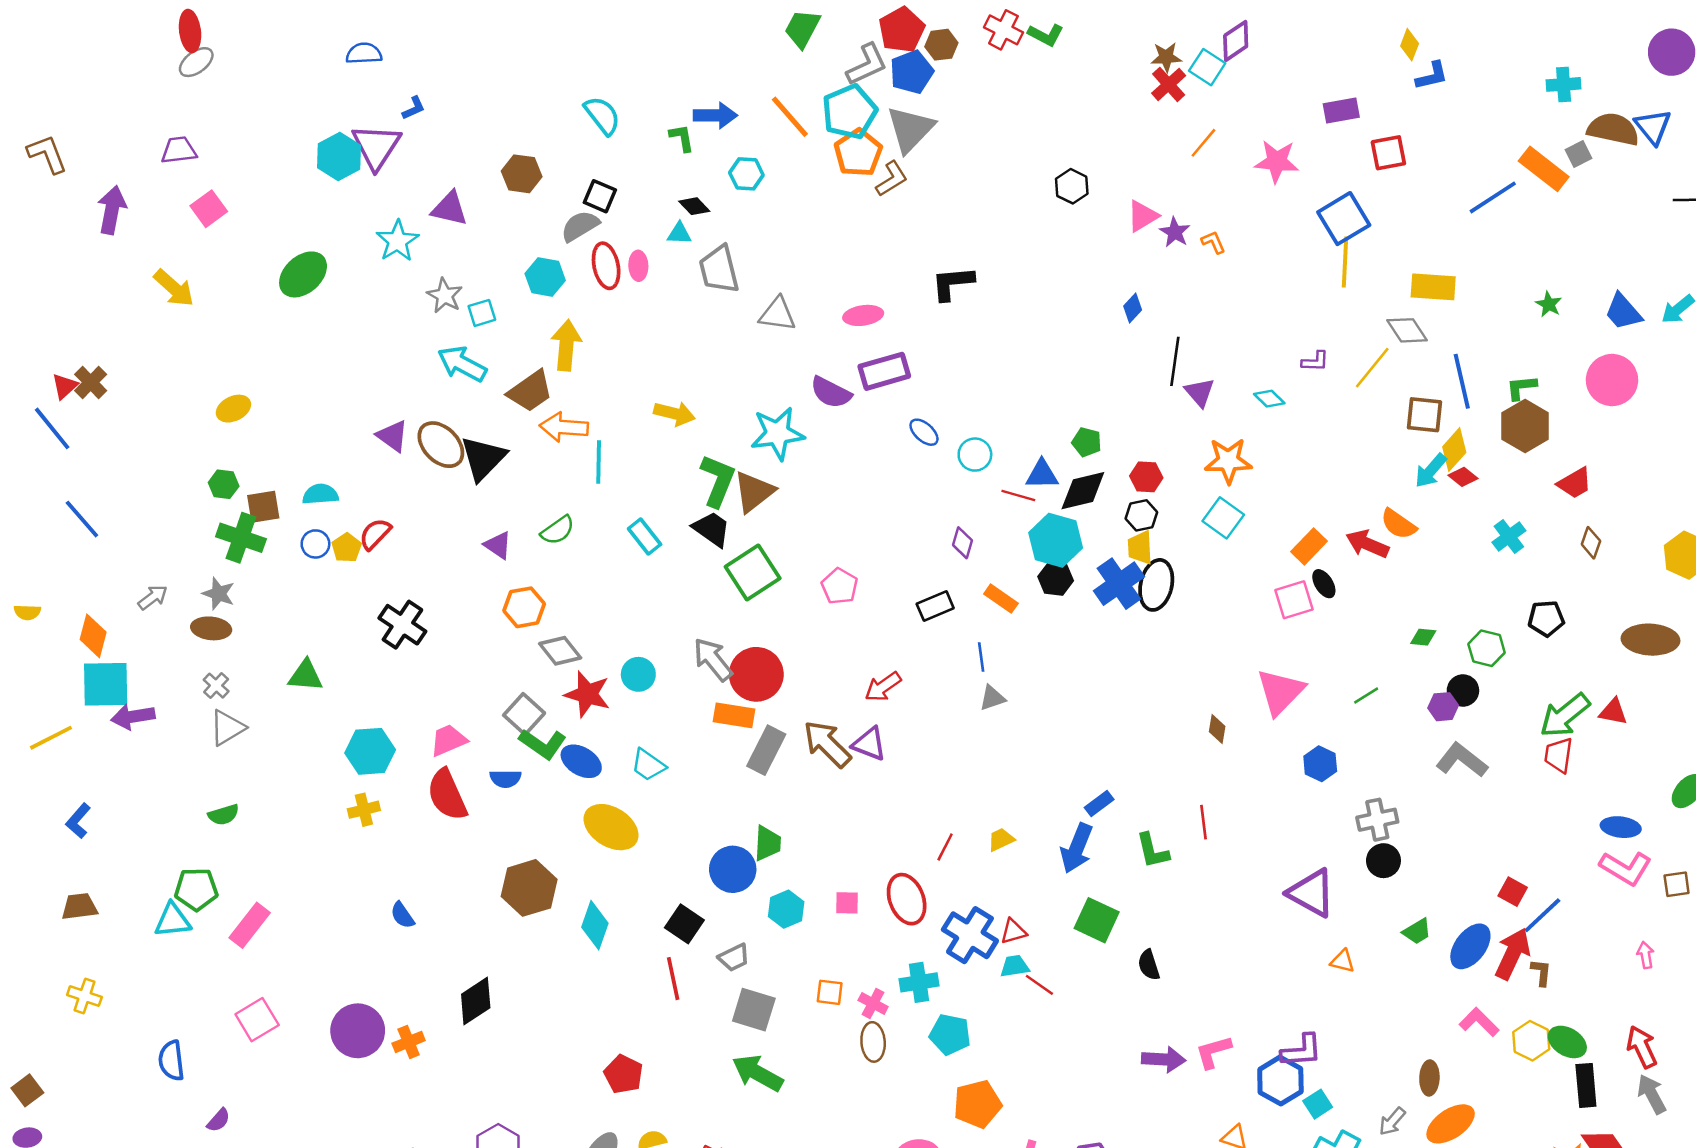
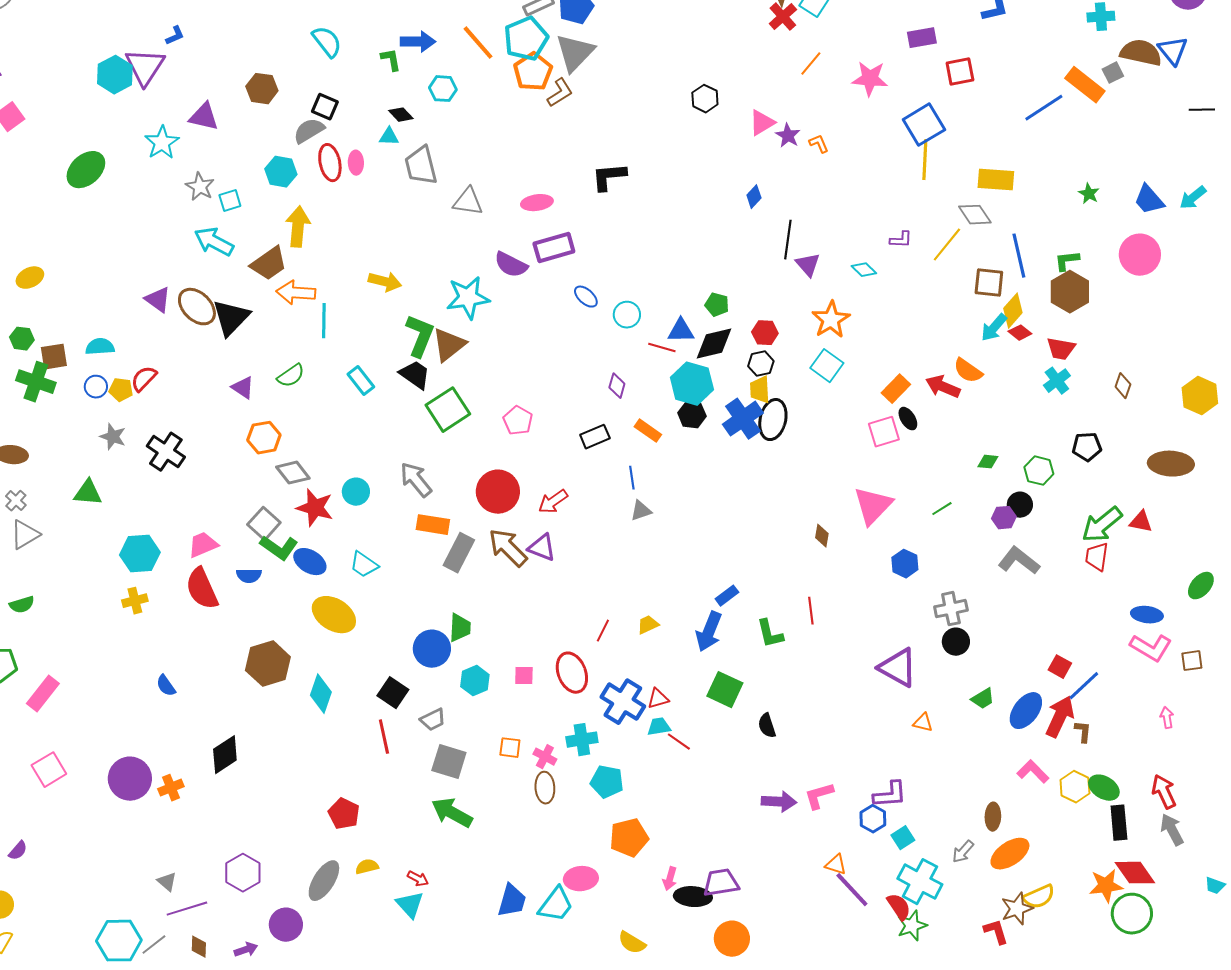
orange star: (1228, 461) -> (831, 320), turned -30
red trapezoid: (1575, 483) -> (1061, 349), moved, turned 40
yellow pentagon: (346, 548) -> (121, 390), turned -30
gray star: (219, 594) -> (113, 437), moved
red circle: (756, 674) -> (498, 492), moved
blue hexagon: (1280, 1080) -> (873, 819), size x0.7

